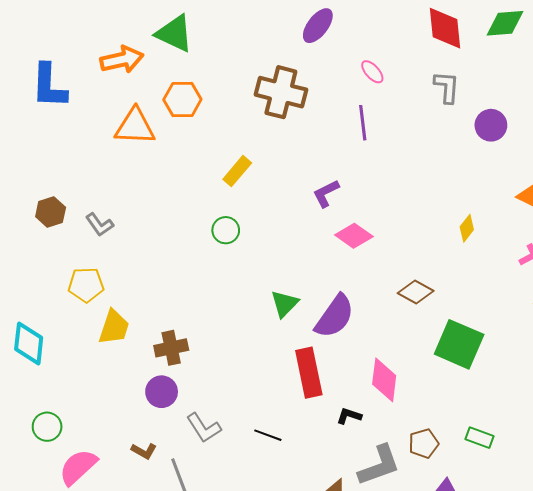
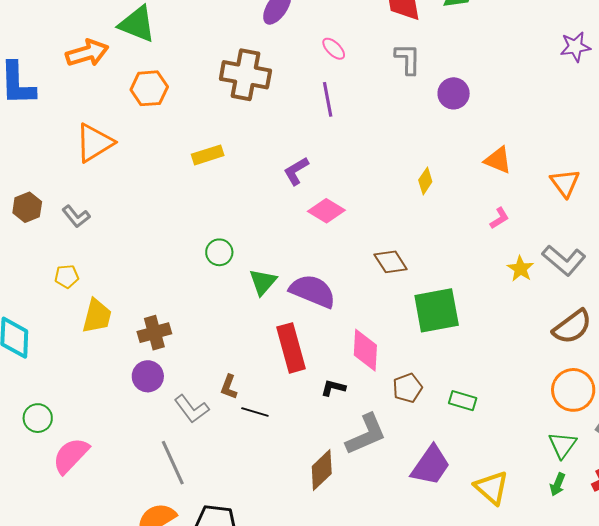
orange triangle: (135, 127) -> (94, 143), moved, turned -30
yellow rectangle: (237, 171) -> (208, 155), turned 36
yellow diamond: (467, 228) -> (425, 181), moved
green circle: (226, 230) -> (219, 252), moved
yellow pentagon: (86, 285) -> (67, 276), size x0.7
brown diamond: (416, 292) -> (391, 262), turned 32
purple semicircle: (335, 316) -> (313, 291), turned -99
green square: (459, 344) -> (437, 310), turned -30
brown pentagon: (424, 443) -> (408, 388), moved
brown L-shape: (144, 451) -> (229, 387), moved, turned 85

